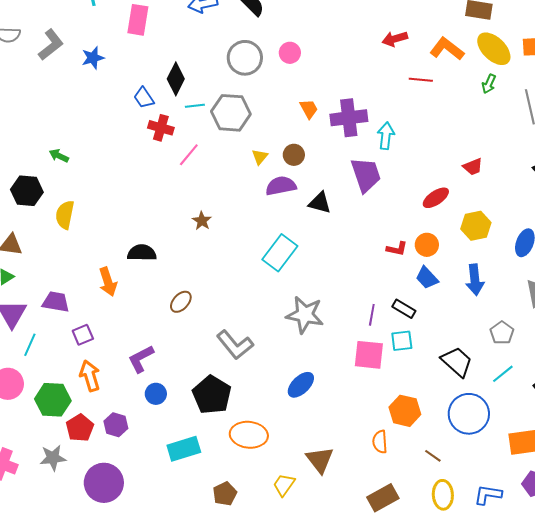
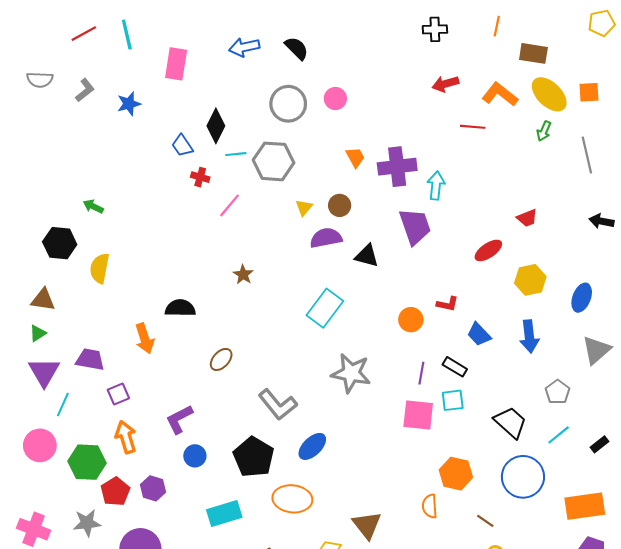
gray L-shape: (51, 45) -> (85, 90), size x0.7
red cross: (161, 128) -> (200, 177), size x0.7
orange circle: (427, 245) -> (411, 320), moved
blue ellipse: (301, 385) -> (312, 446), moved

